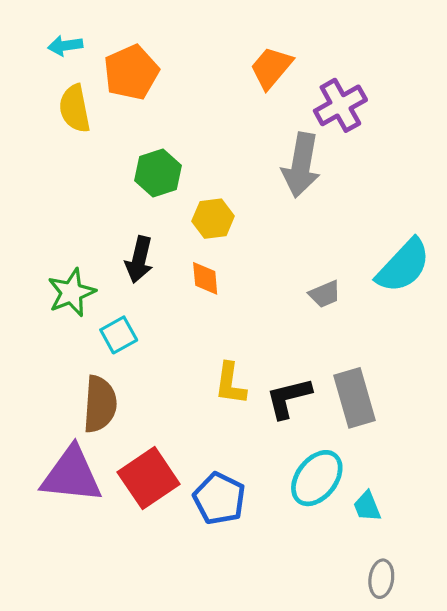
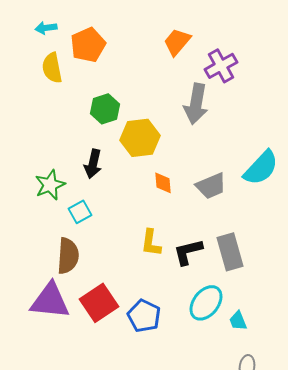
yellow hexagon: (213, 219) -> (140, 138), size x1.5
orange diamond: (205, 278) -> (163, 183), moved
gray trapezoid: (325, 294) -> (211, 186), size x1.5

